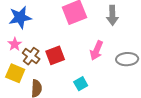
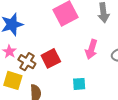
cyan square: (81, 84) -> (79, 84), turned 32

